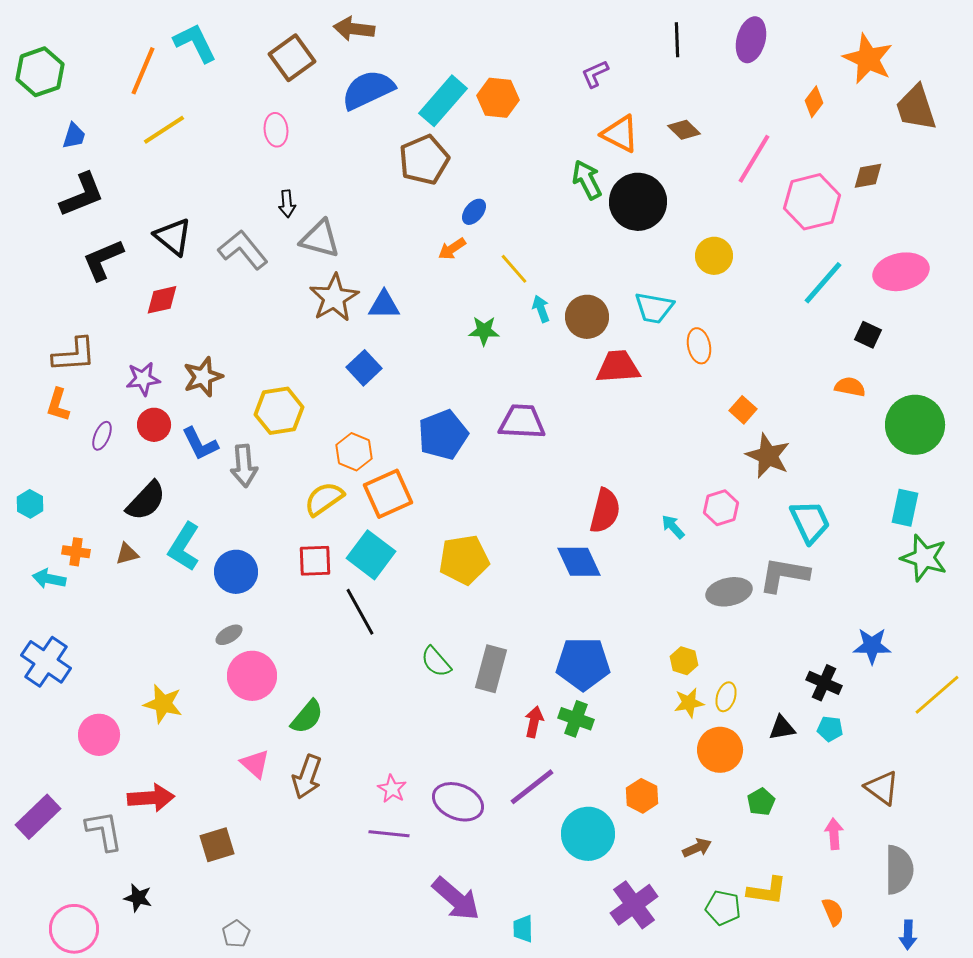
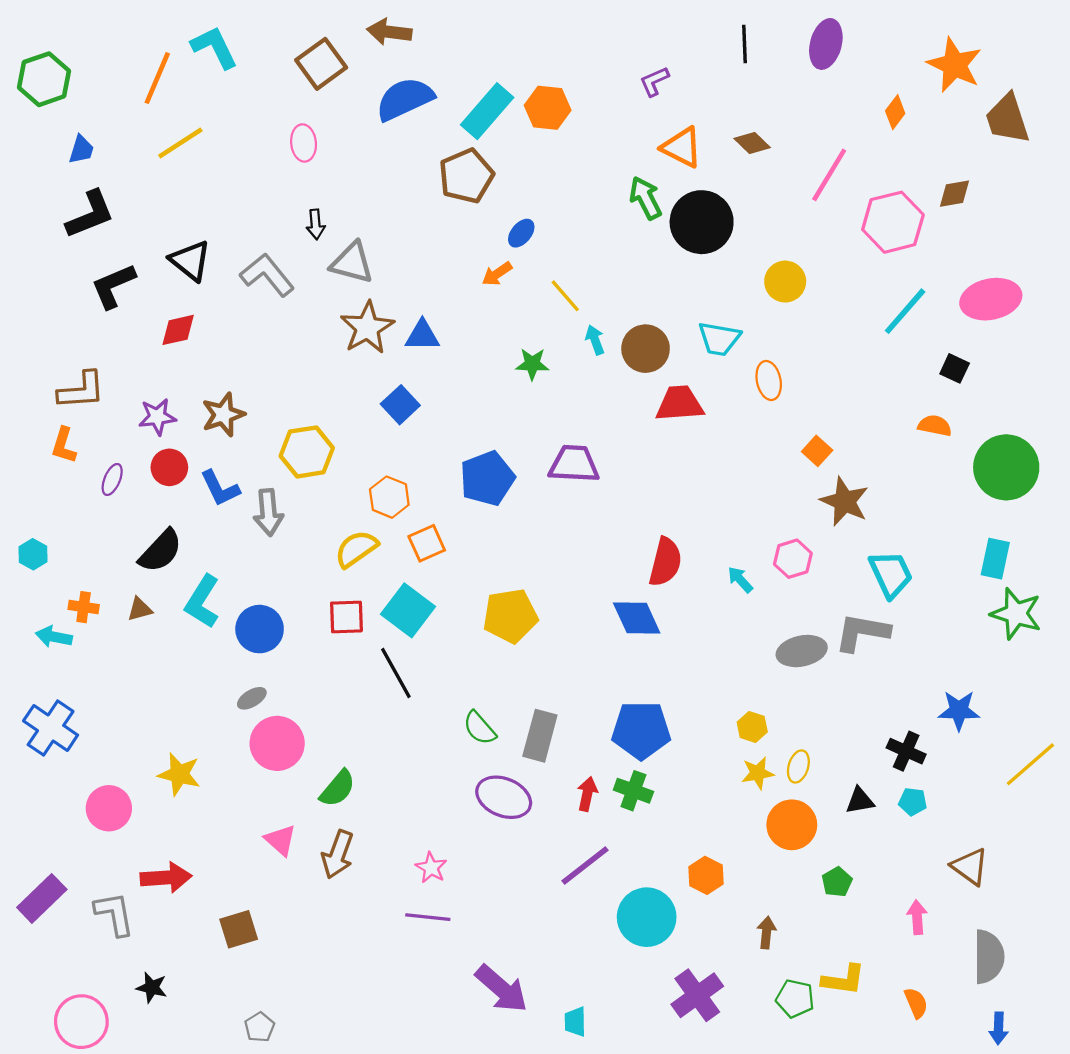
orange square: (388, 494) -> (427, 543), size x0.7
purple ellipse: (458, 802) -> (504, 797), moved
brown arrow: (697, 848) -> (766, 933), turned -60

